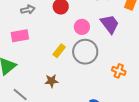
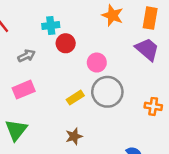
purple trapezoid: (110, 24) -> (147, 49), moved
yellow rectangle: (59, 51) -> (75, 98), turned 32

